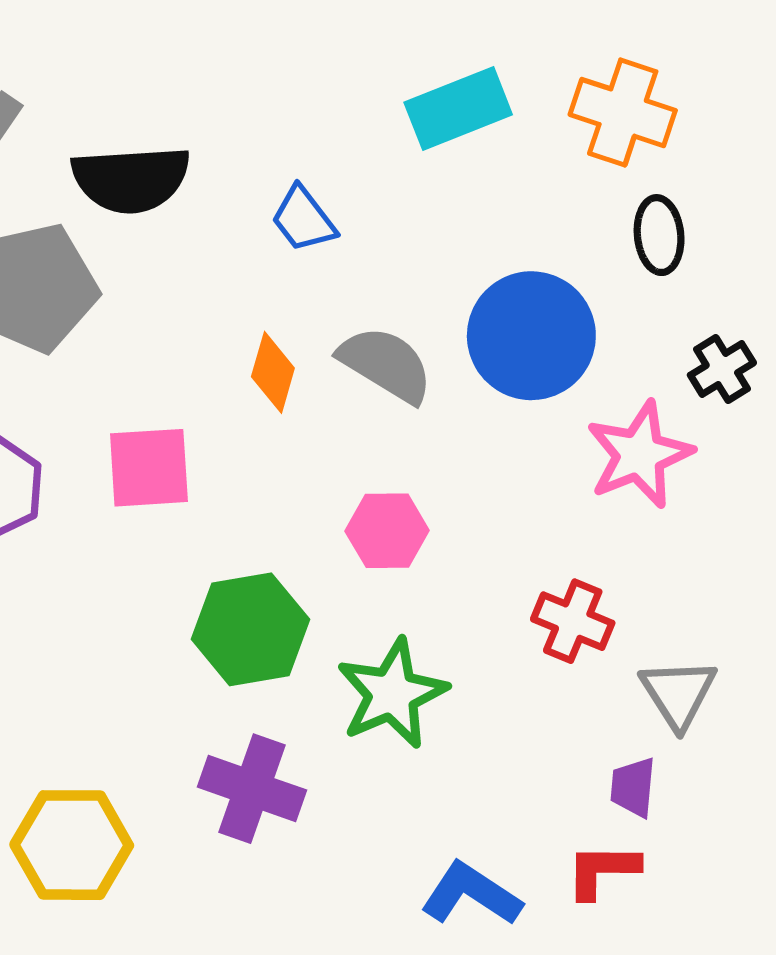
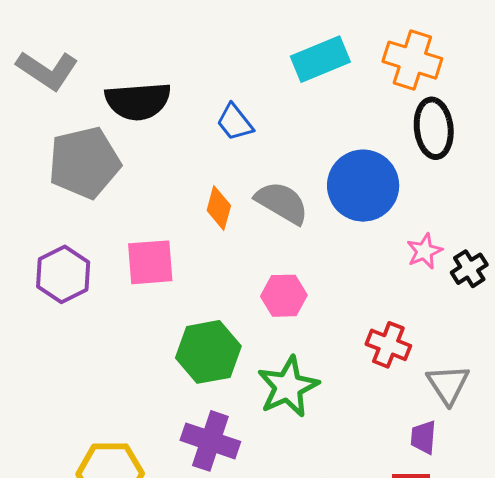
black ellipse: (659, 235) -> (434, 128), size x1.4
black cross: (722, 369) -> (469, 269), moved
pink star: (639, 455) -> (424, 251), size x0.6

